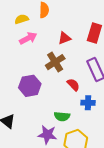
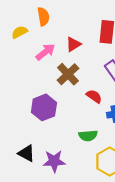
pink arrow: (28, 38) -> (45, 52), moved
purple star: (47, 135) -> (54, 161), moved

